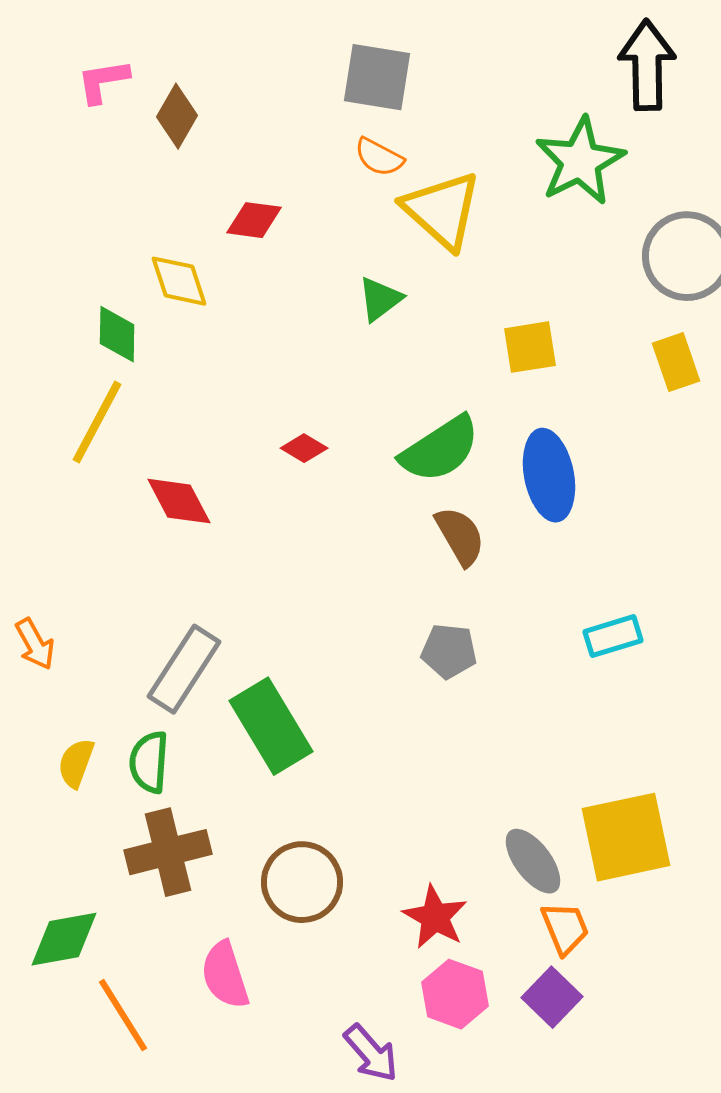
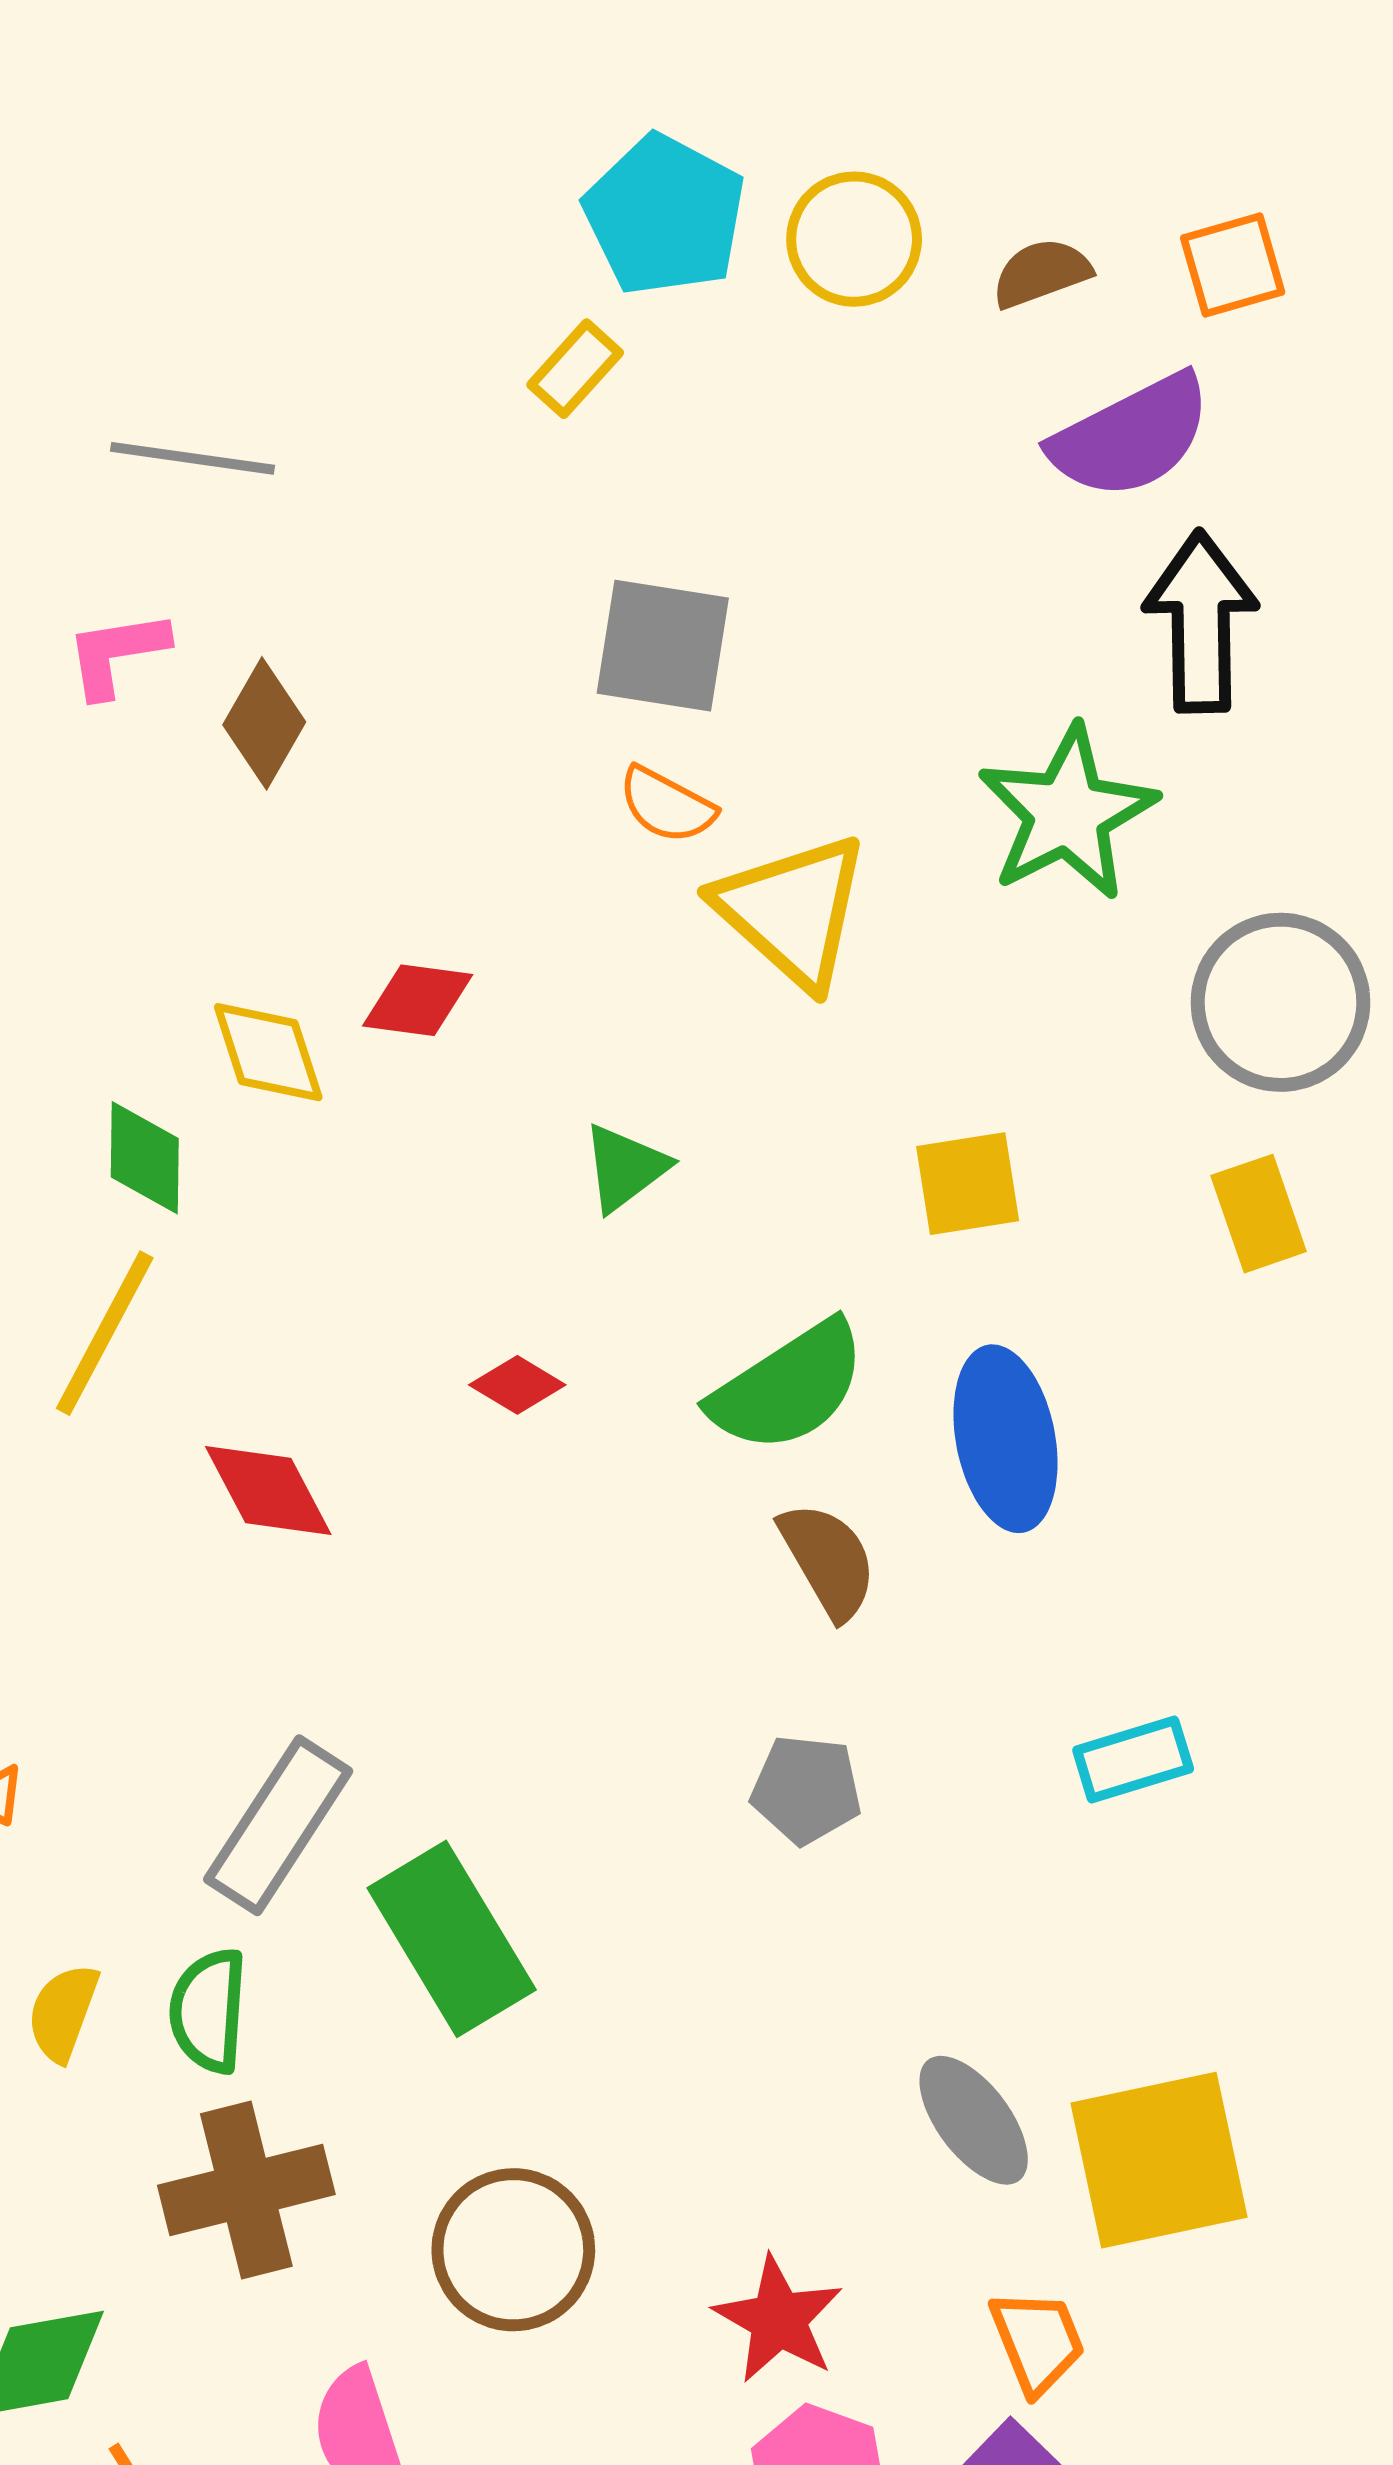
red diamond: (254, 220) -> (418, 1000), moved
green triangle: (380, 299) -> (625, 1168), moved
gray ellipse: (533, 861) -> (974, 2120), moved

